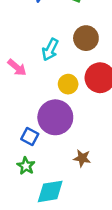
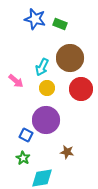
brown circle: (86, 38) -> (70, 58), size x1.4
yellow circle: (68, 84) -> (47, 88), moved

